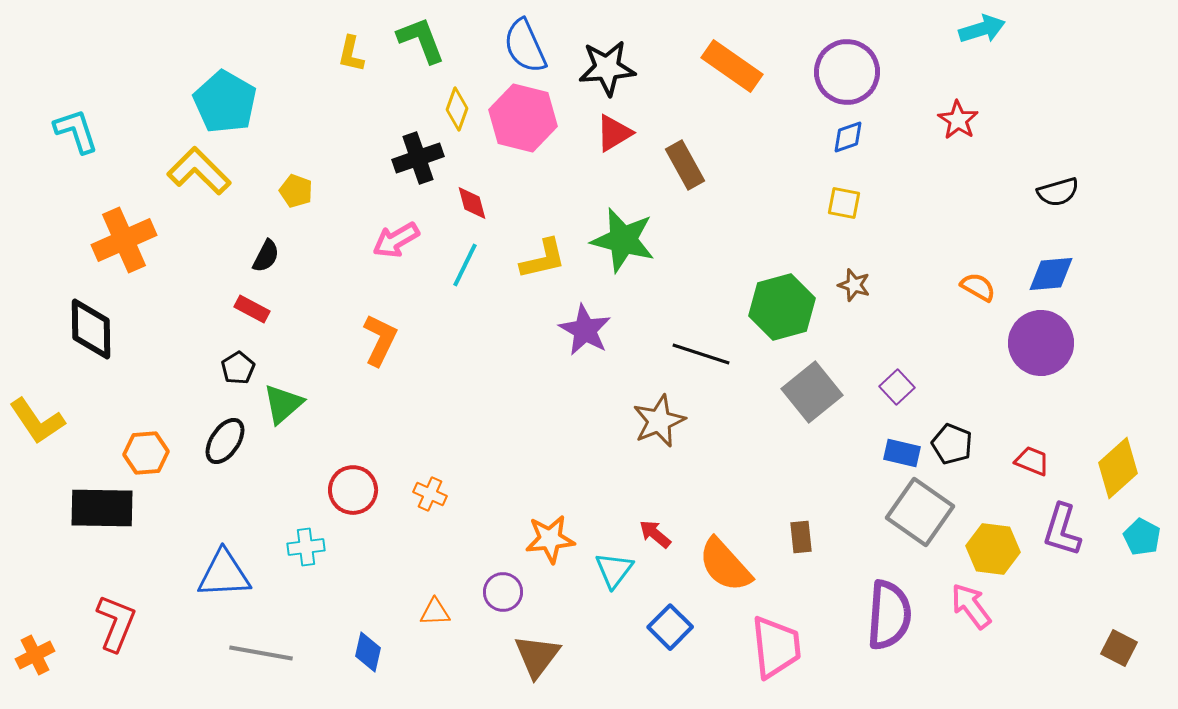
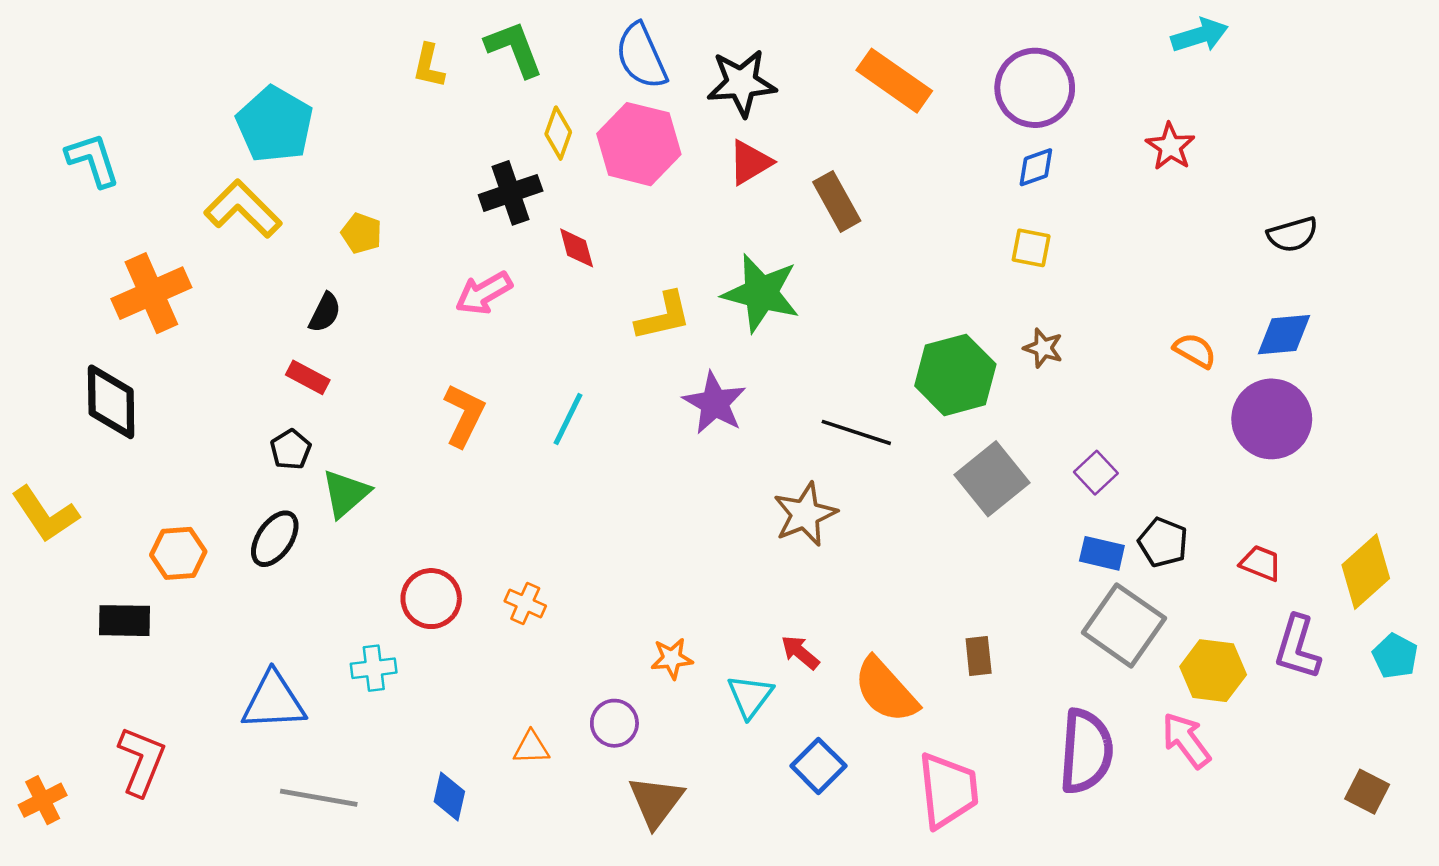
cyan line: (465, 265) -> (568, 419), moved
black rectangle: (102, 508) -> (124, 621), size x0.7
orange star: (550, 539) -> (672, 658), size x0.7

